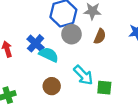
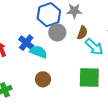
cyan arrow: (83, 75) -> (94, 47), moved
green square: (104, 88) -> (89, 78), size x1.6

